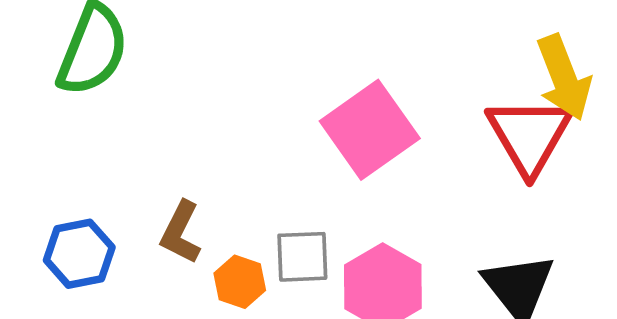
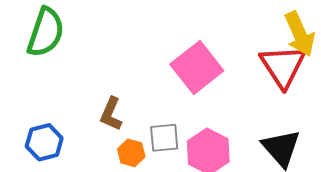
brown L-shape: (181, 232) -> (111, 114), moved

